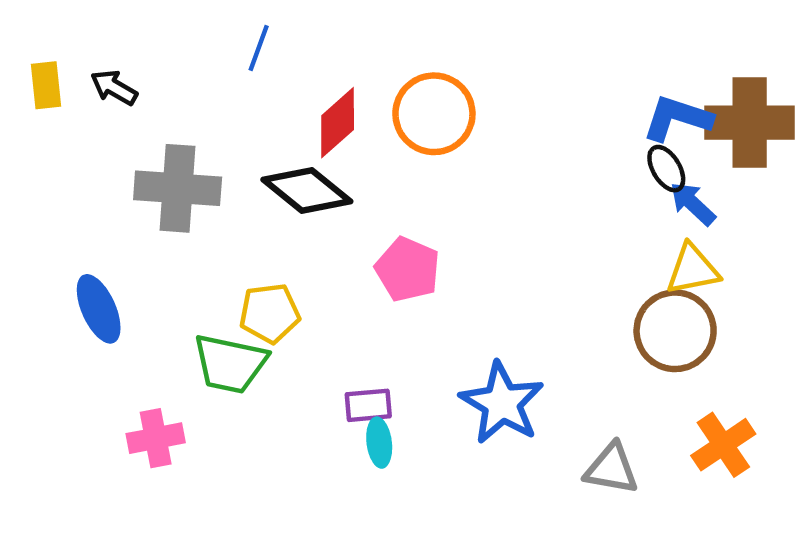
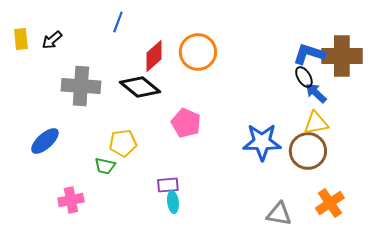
black arrow: (114, 87) -> (52, 40), turned -70
blue ellipse: (99, 309) -> (45, 141), turned 72
green trapezoid: (230, 364) -> (105, 166), size x0.6
blue star: (502, 403) -> (262, 142), moved, turned -30

